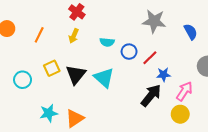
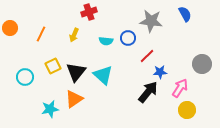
red cross: (77, 12) -> (89, 12), moved, turned 35
blue semicircle: (191, 32) -> (185, 14), moved
blue circle: (129, 52) -> (128, 38), moved
yellow circle: (180, 114) -> (187, 110), moved
orange triangle: (75, 118) -> (74, 99), moved

